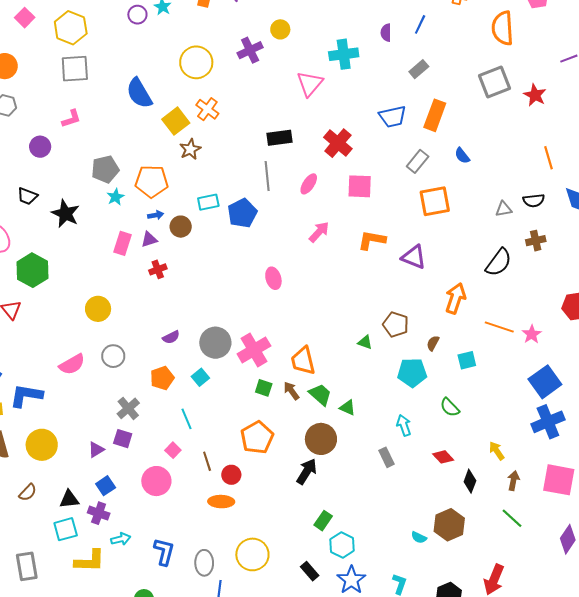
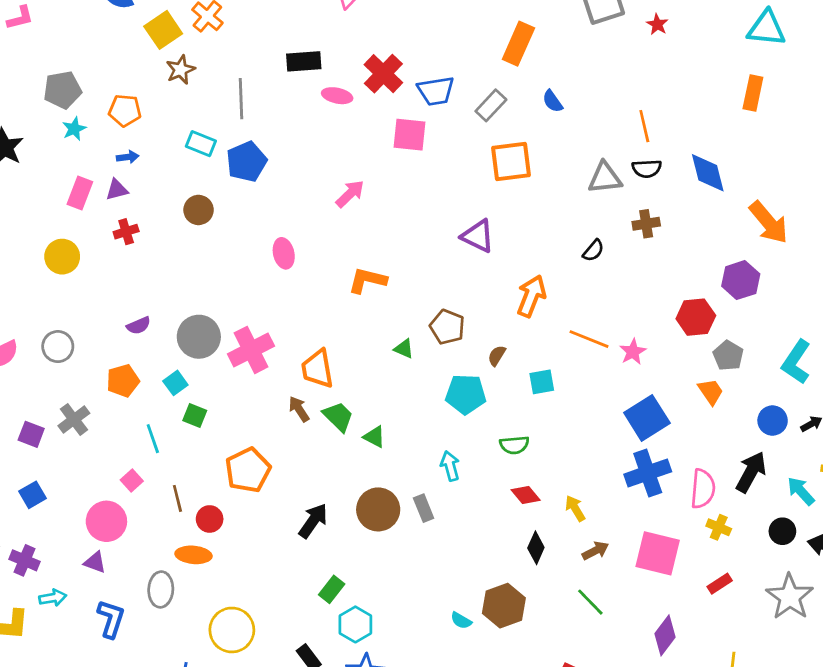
red star: (535, 95) -> (657, 24), size x0.7
blue trapezoid: (393, 117) -> (436, 91), moved
orange line: (548, 158) -> (644, 126), moved
gray line: (267, 176) -> (241, 99), moved
orange pentagon: (152, 181) -> (125, 110), size x0.7
pink ellipse: (309, 184) -> (337, 96), moved, turned 65
cyan rectangle: (208, 202) -> (201, 144), turned 30
gray triangle: (504, 209) -> (605, 178), size x1.5
brown circle: (181, 227) -> (199, 210), moved
orange L-shape: (372, 240) -> (367, 280), moved
black semicircle: (499, 262) -> (593, 251), size x0.6
yellow circle: (98, 309) -> (62, 257), moved
green square: (264, 388) -> (195, 416), moved
green semicircle: (450, 407) -> (514, 445), turned -55
purple square: (123, 439) -> (31, 434), moved
brown circle: (321, 439) -> (378, 509), moved
purple triangle: (96, 450) -> (95, 562), moved, turned 48
red diamond: (443, 457) -> (526, 495), moved
brown arrow: (513, 481) -> (595, 551), turned 48
blue square: (106, 486) -> (32, 495), moved
gray ellipse: (204, 563) -> (161, 589), moved

